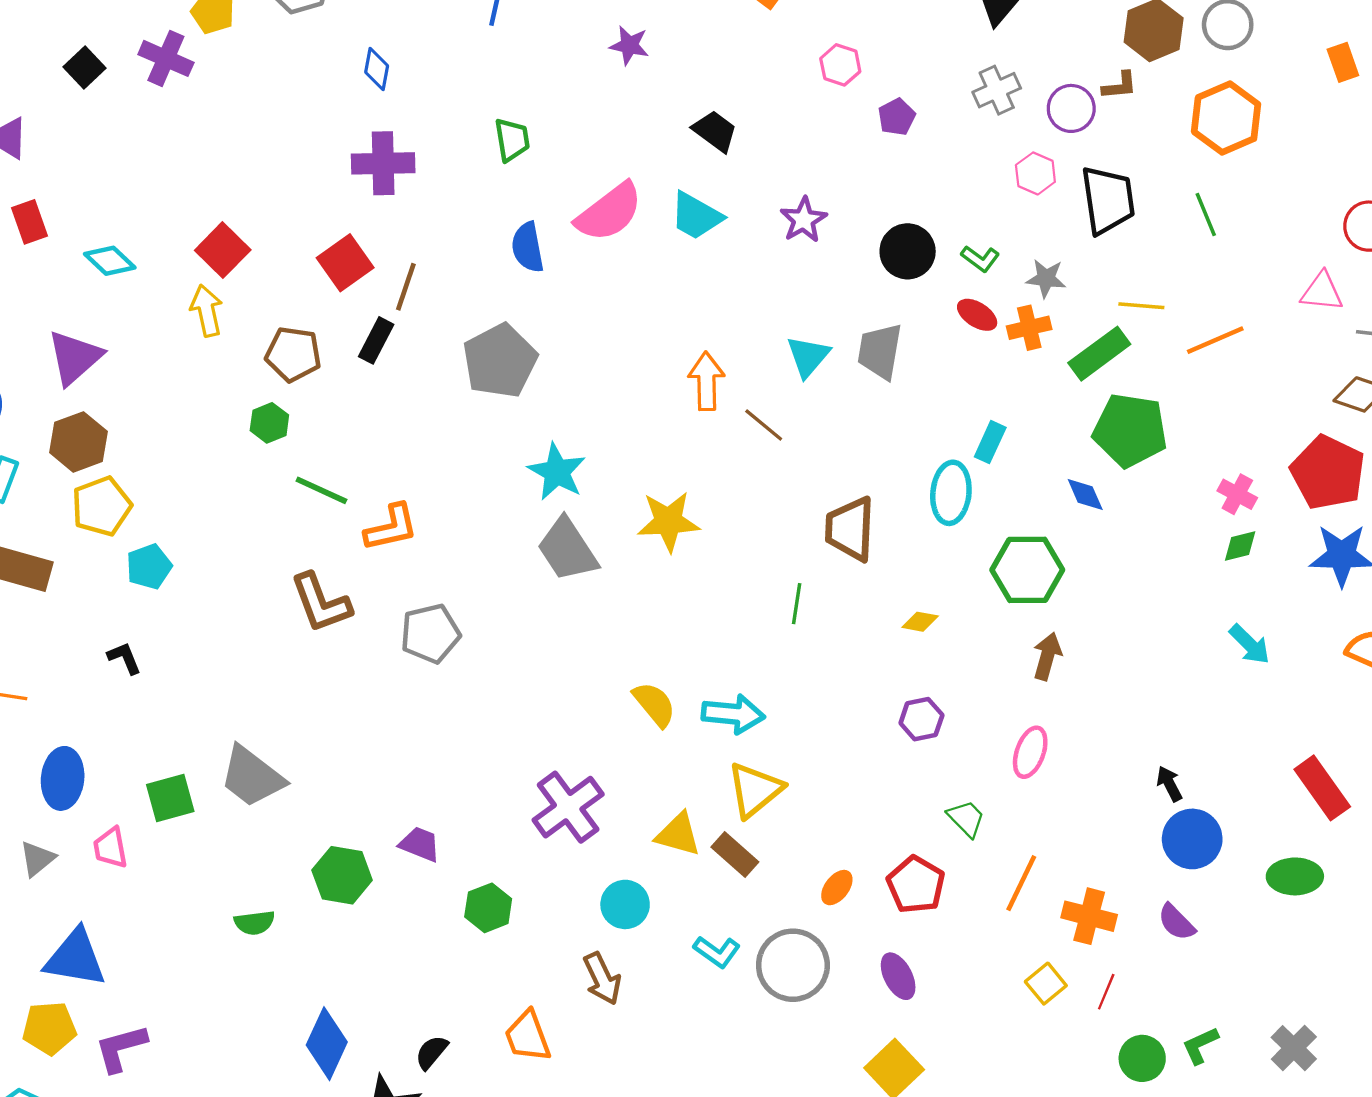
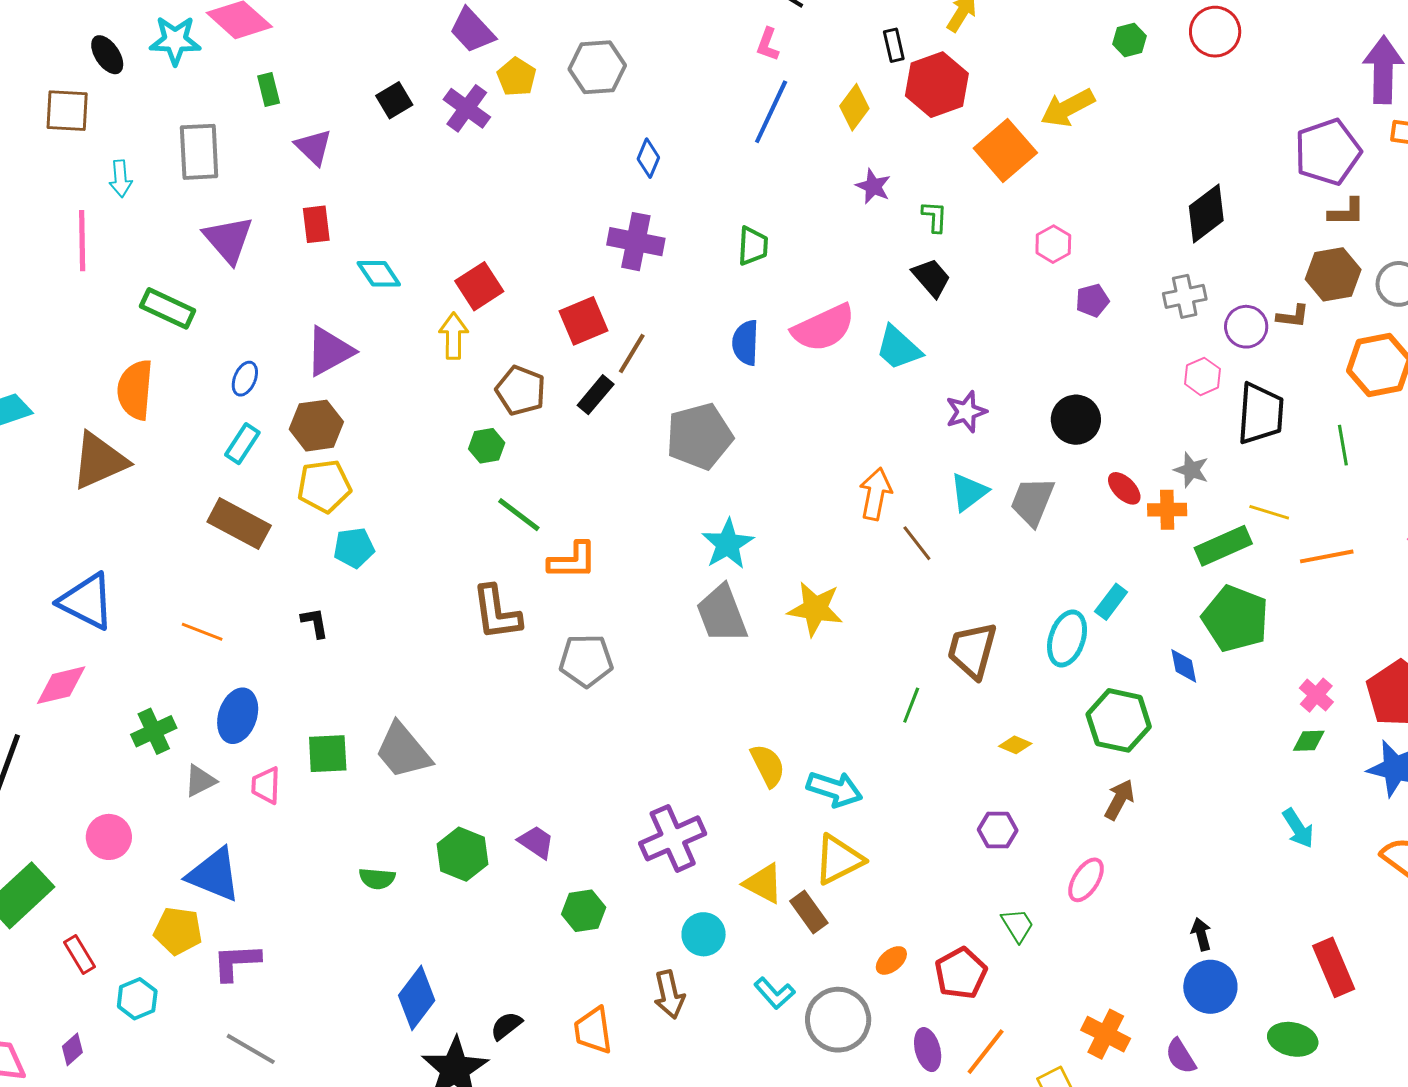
purple star: (804, 220) -> (966, 412), moved
green L-shape: (980, 259) -> (935, 217), moved, turned -136
orange line: (1021, 883) -> (986, 1052), moved

